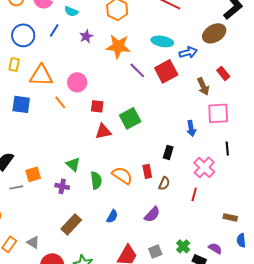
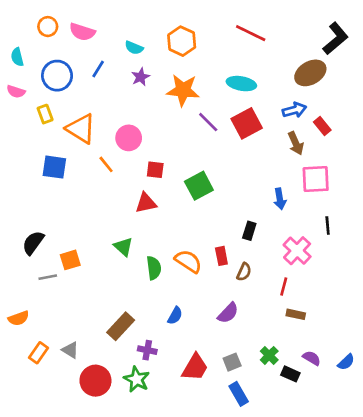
cyan semicircle: (71, 11) -> (134, 48), moved
blue arrow: (188, 52) -> (294, 110), moved
yellow rectangle: (14, 64) -> (45, 114), turned -32
orange triangle: (41, 75) -> (81, 129), turned 30
red triangle: (103, 131) -> (146, 203), moved
purple cross: (62, 186) -> (147, 350), moved
brown rectangle: (230, 217) -> (296, 314), moved
blue semicircle: (241, 240) -> (346, 362), moved, turned -128

